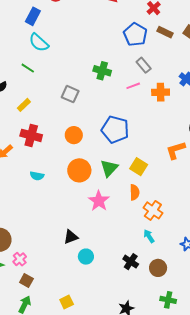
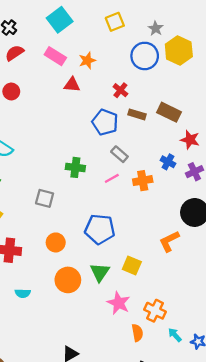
orange semicircle: (135, 192) -> (137, 333), moved
pink star: (99, 201) -> (119, 303), moved
cyan arrow: (149, 236) -> (175, 335), moved

